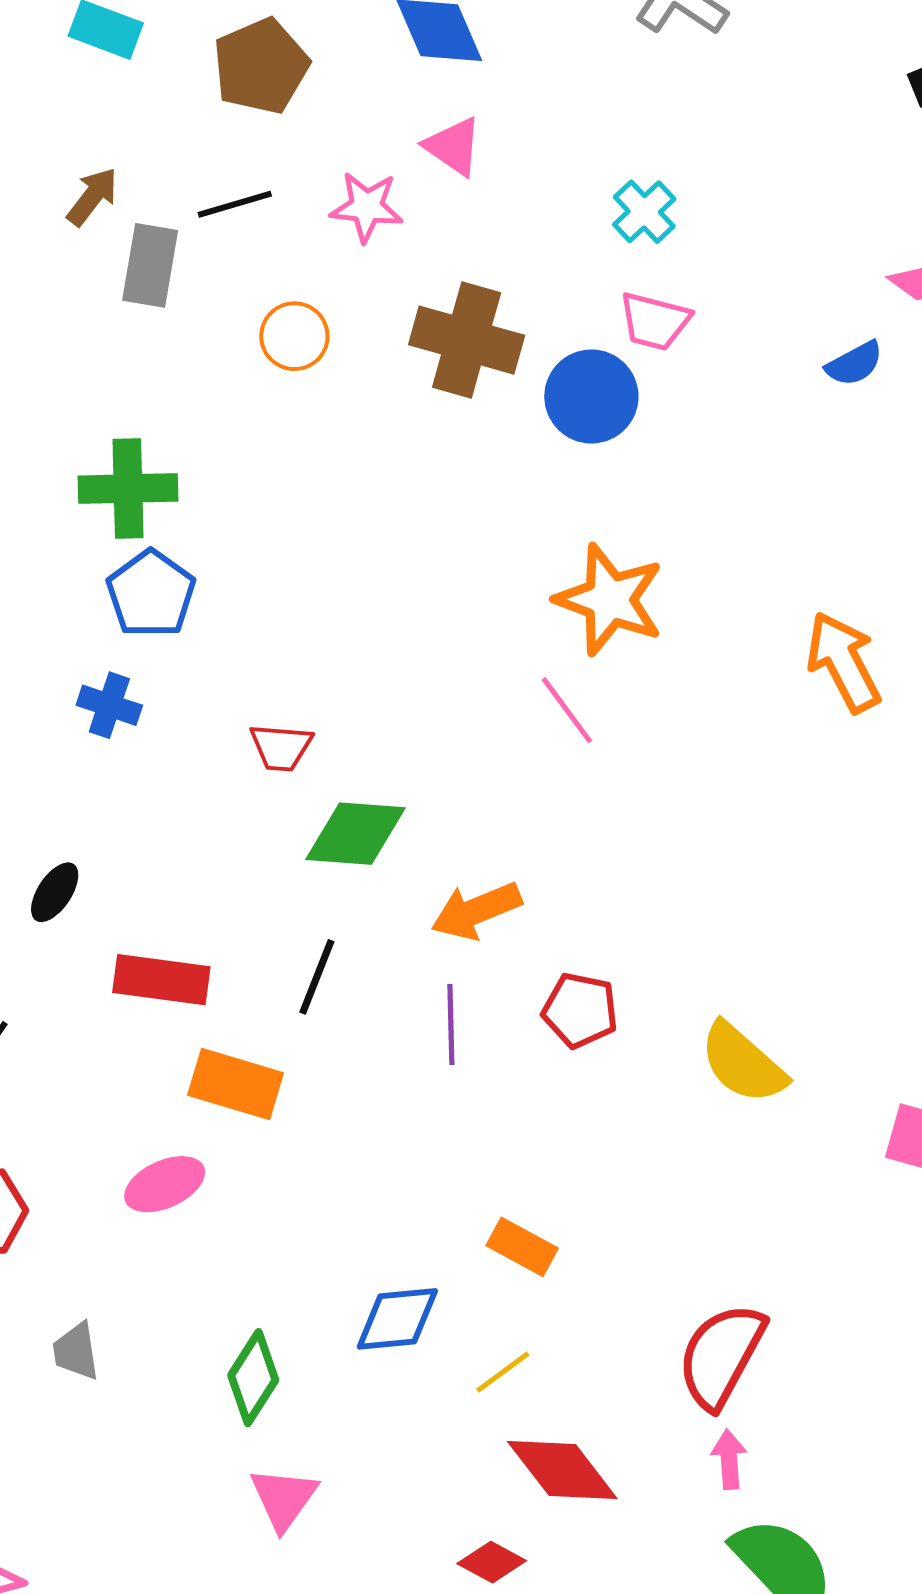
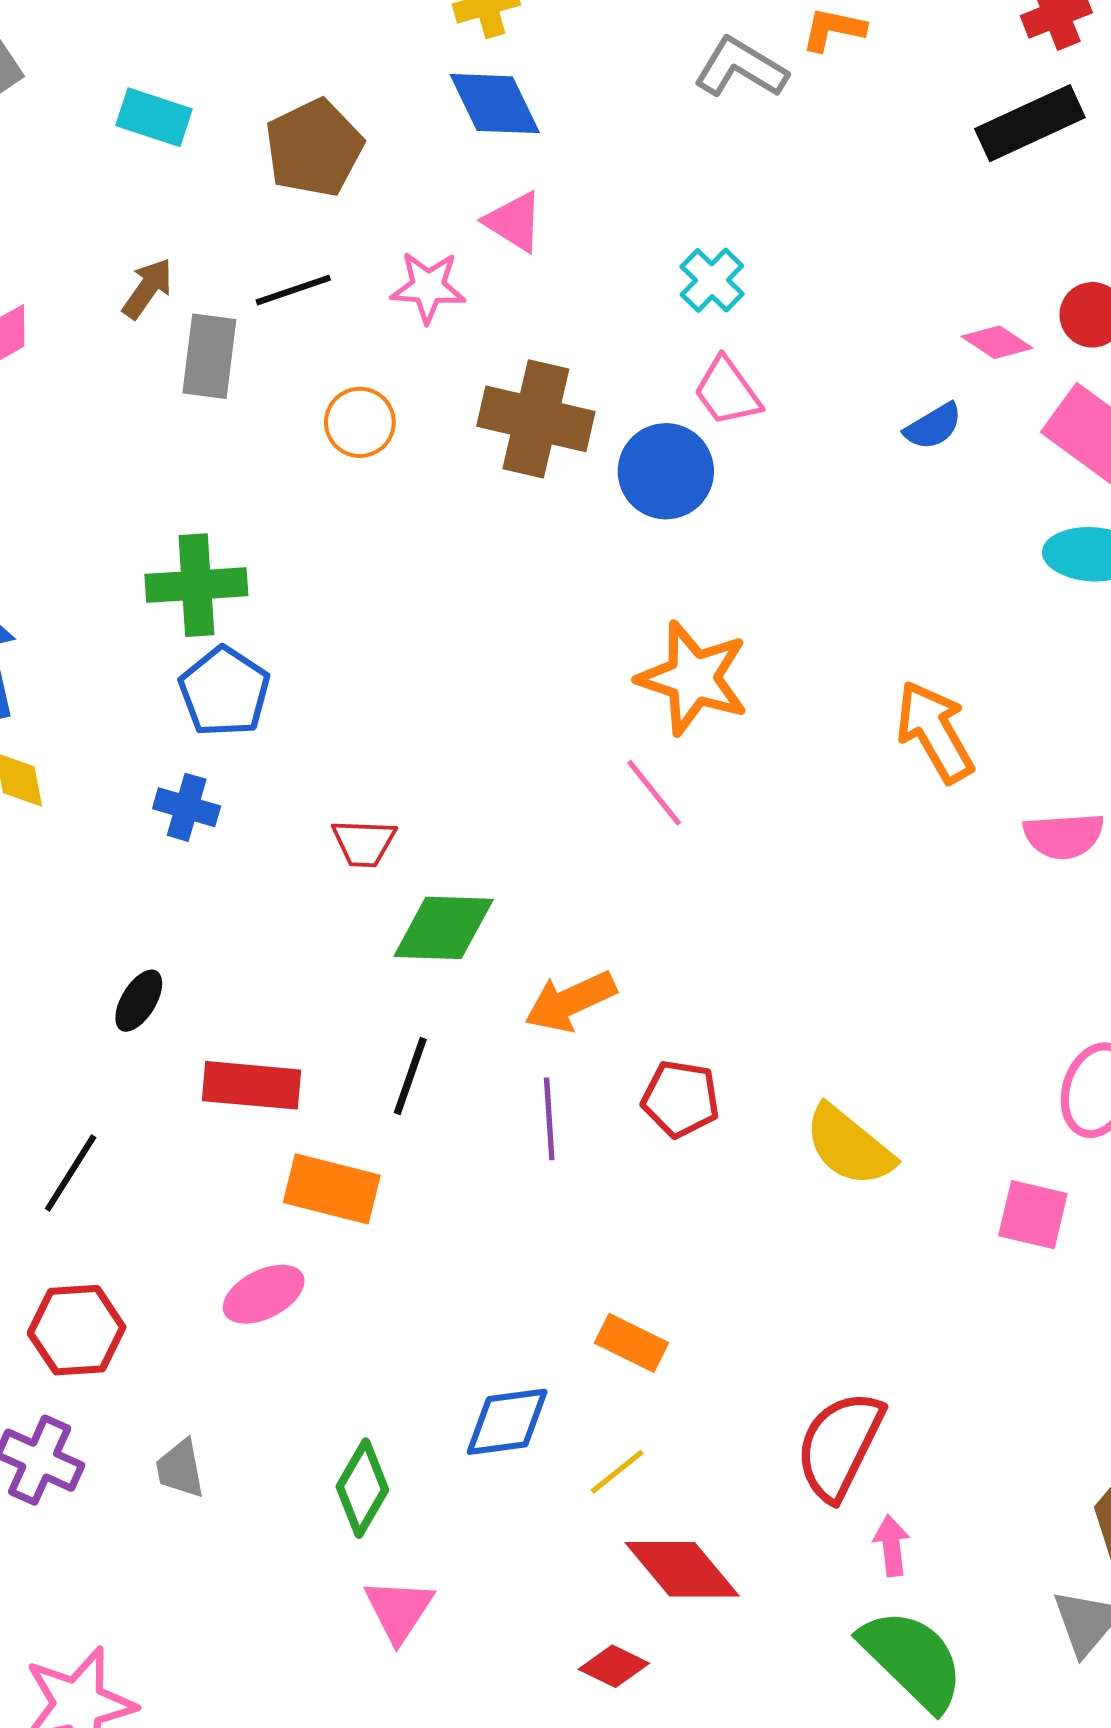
pink trapezoid: (655, 321) -> (727, 392), turned 42
pink arrow: (729, 1459) -> (891, 1546), moved

